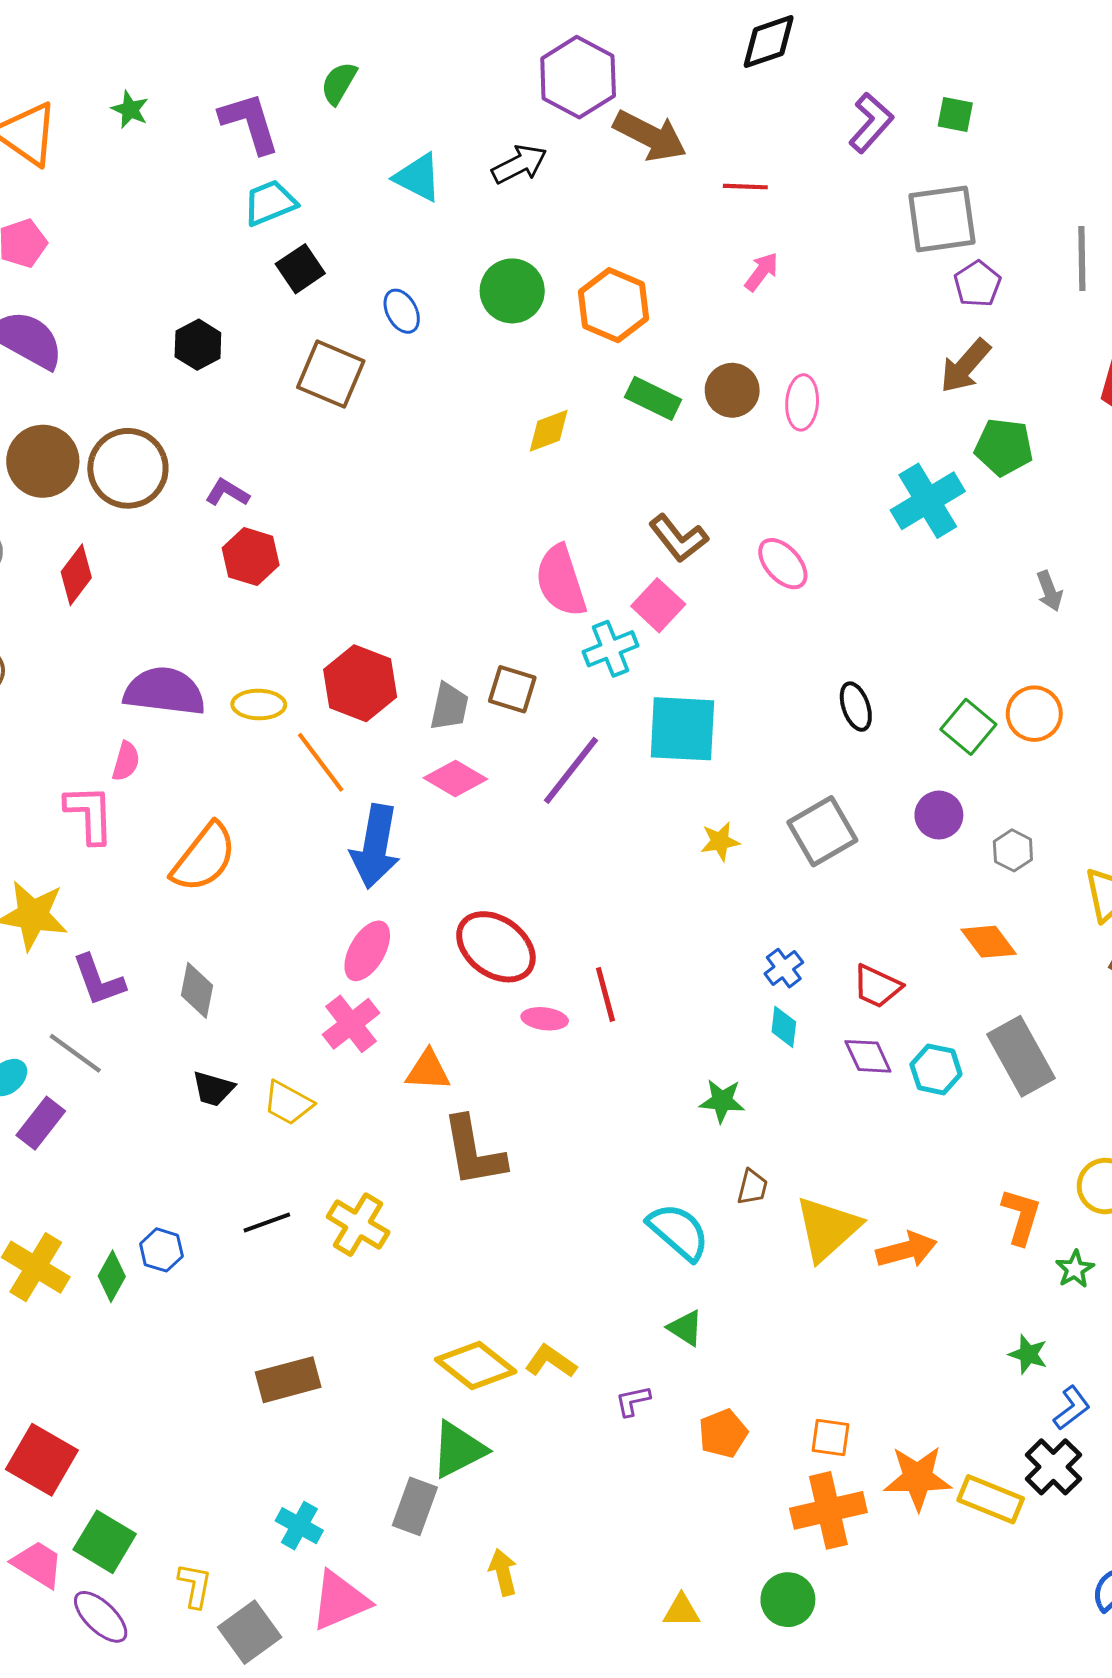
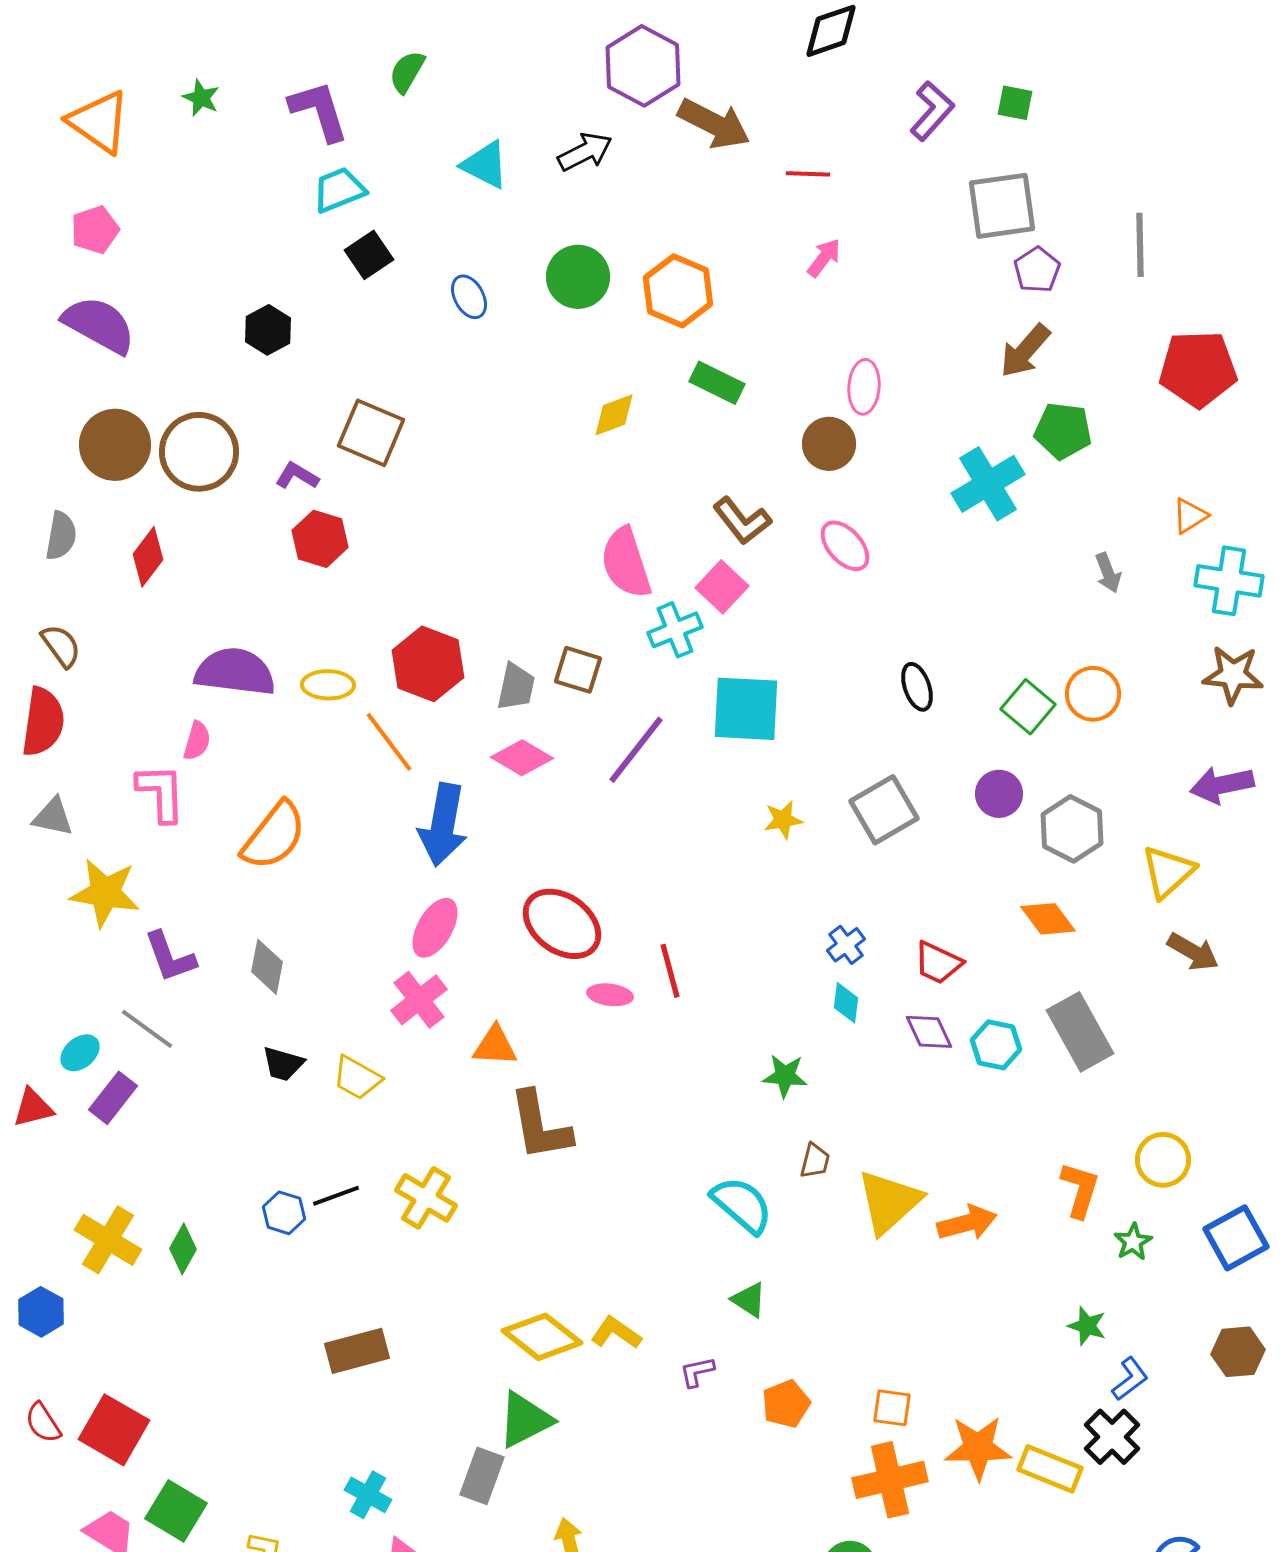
brown square: (331, 374) -> (371, 433), moved
brown circle: (732, 390) -> (829, 444), moved
gray hexagon: (1013, 850) -> (1072, 829), size x1.6
blue hexagon: (161, 1250) -> (284, 1213), moved

